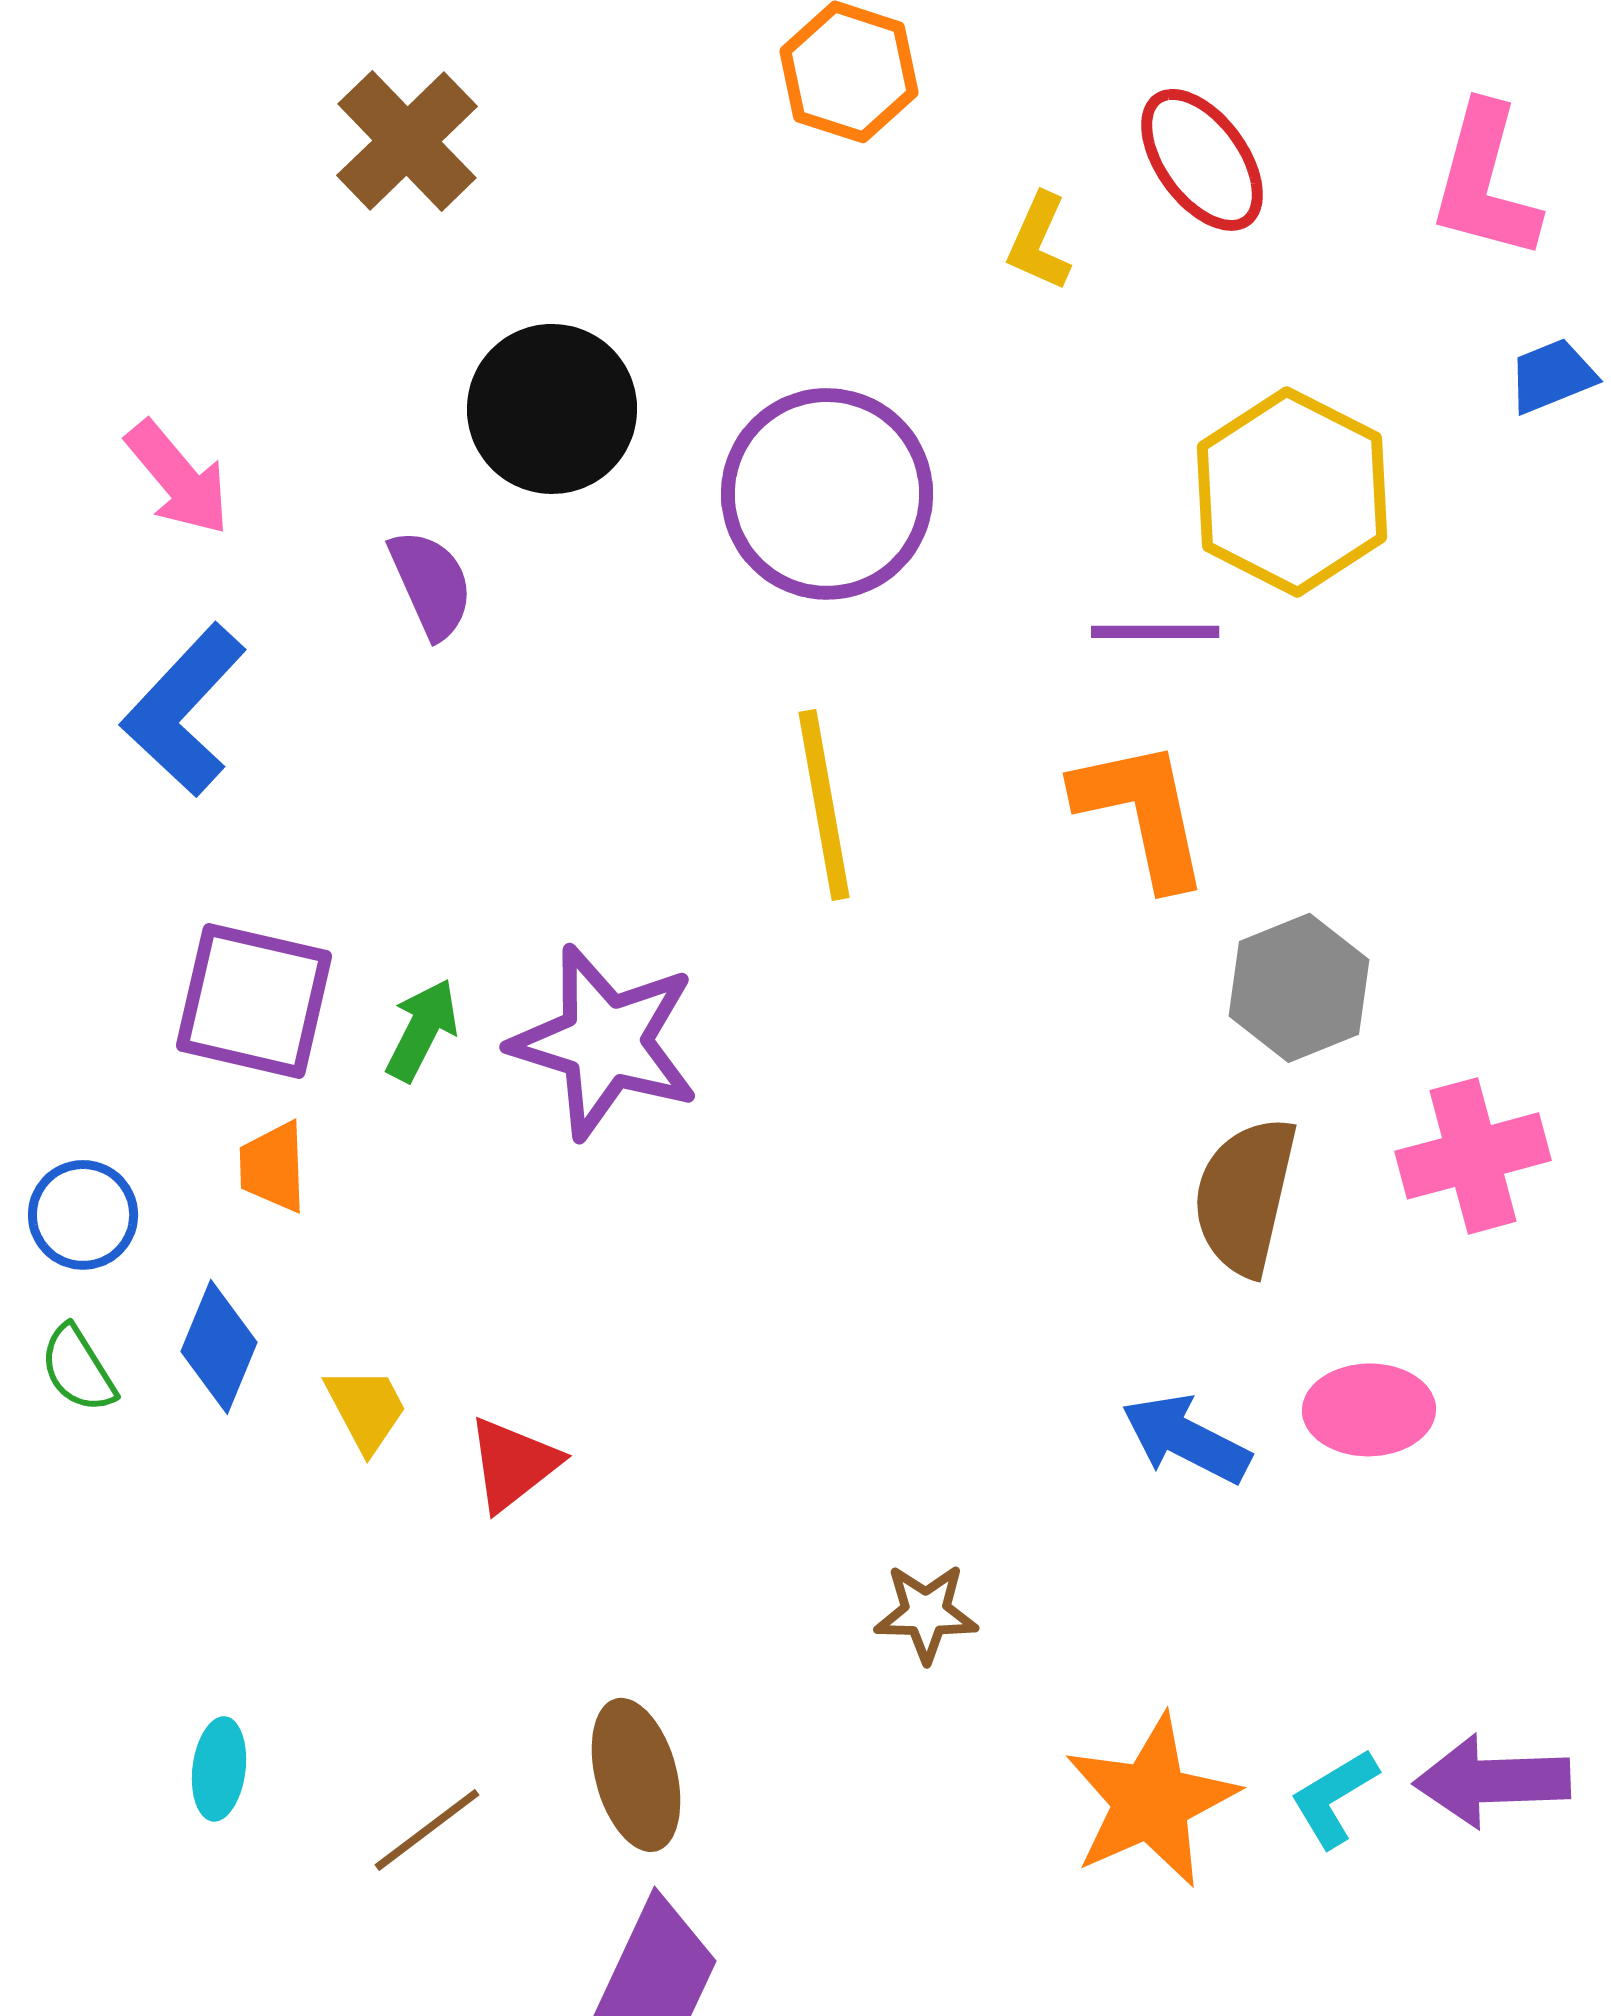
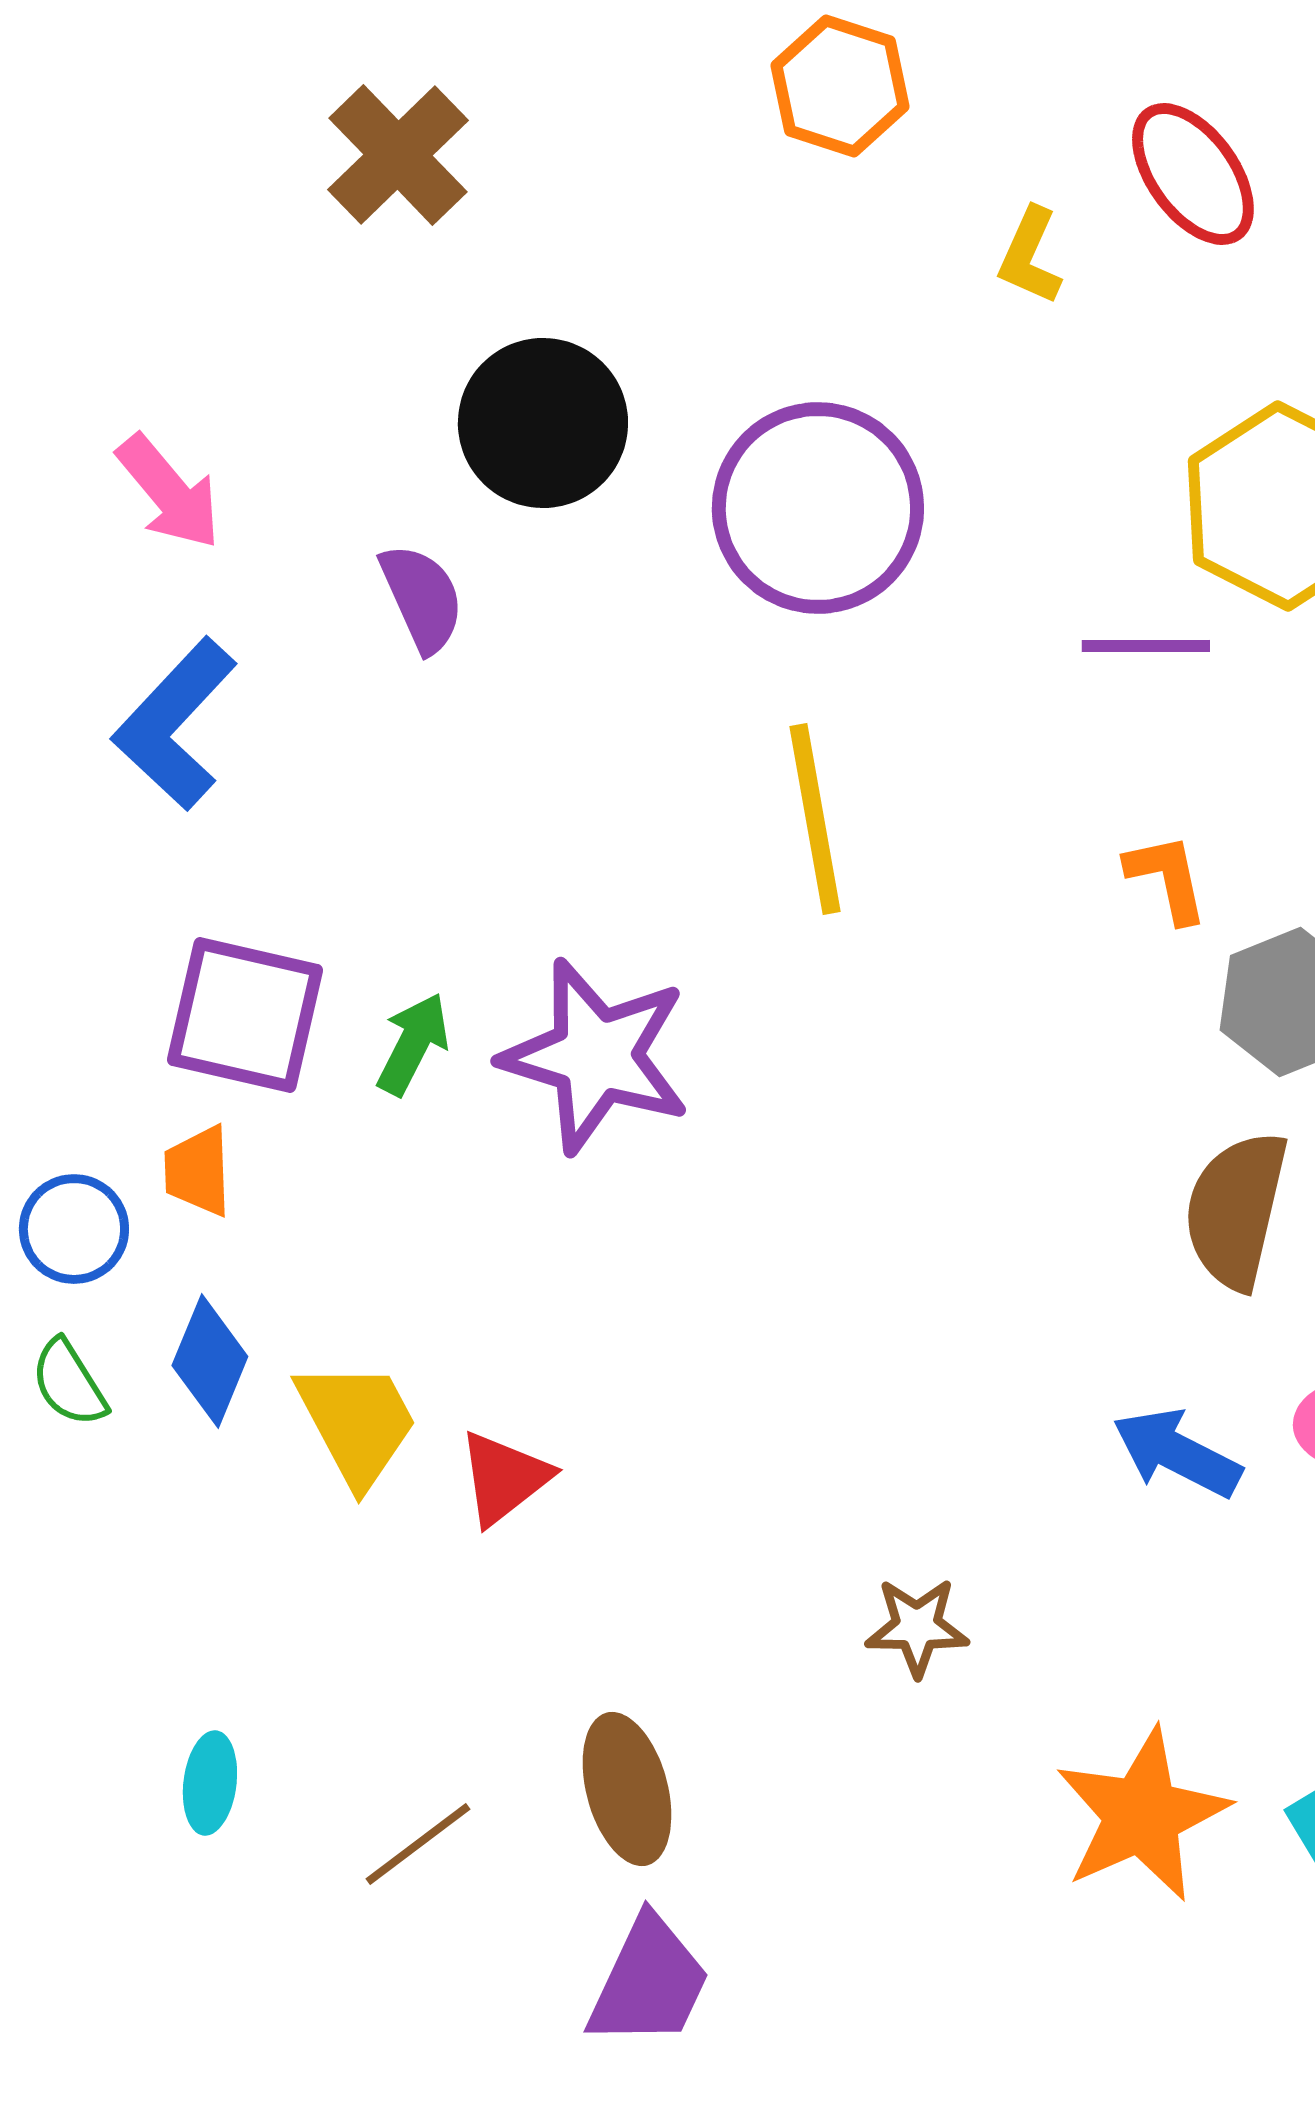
orange L-shape: (1142, 813) -> (1167, 878), moved, size x0.6
orange trapezoid: (273, 1167) -> (198, 1171), moved
yellow trapezoid: (366, 1409) -> (357, 1423), size x1.5

